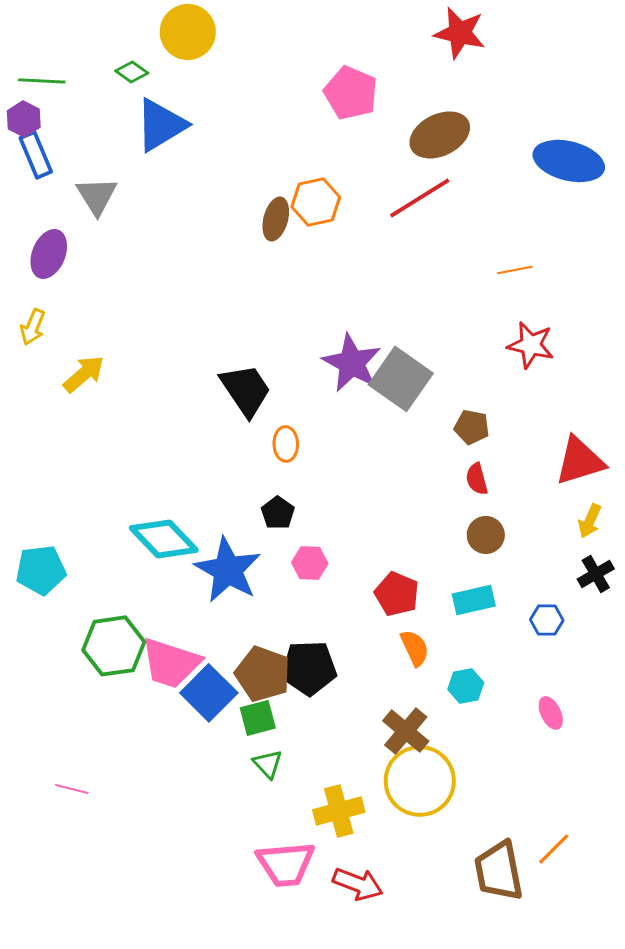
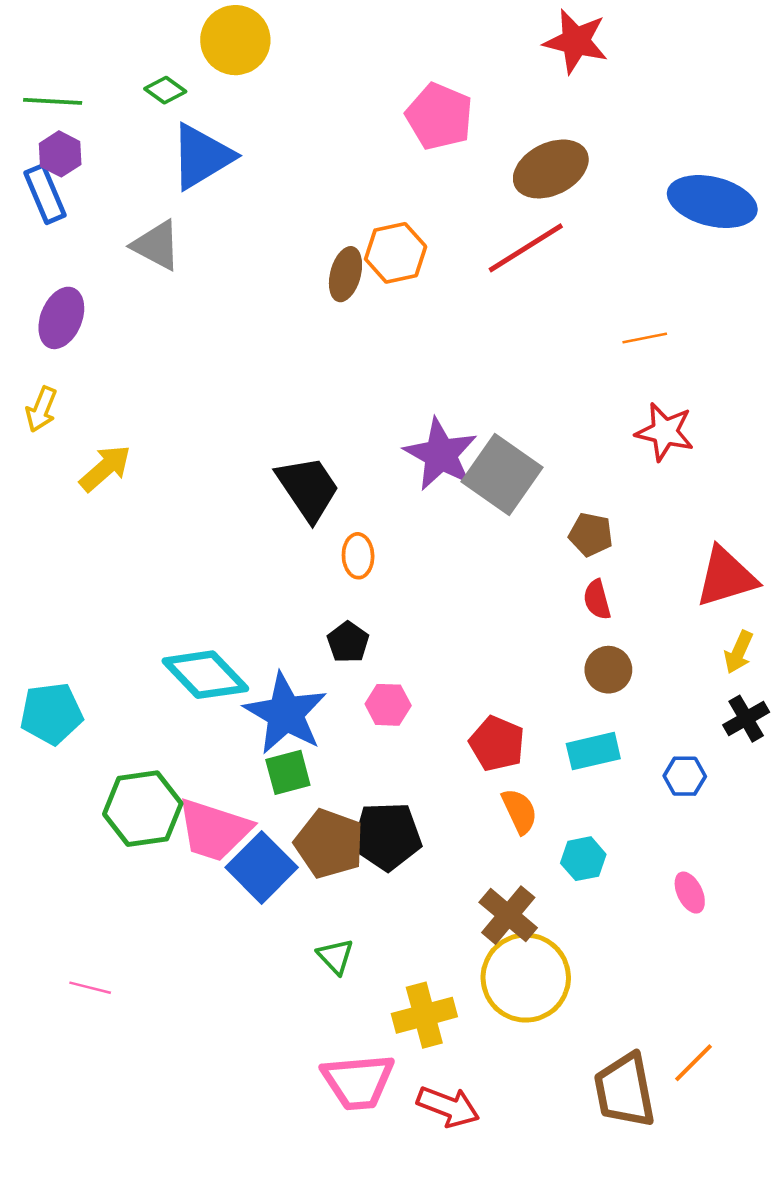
purple hexagon: (24, 119) -> (60, 154), moved
gray triangle: (97, 196) -> (156, 245), moved, turned -30
green square: (258, 718) -> (288, 772), moved

